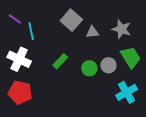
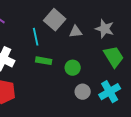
cyan line: (31, 31) -> (36, 37), moved
green rectangle: (60, 61) -> (44, 61), turned 56
gray circle: (108, 65) -> (83, 92), moved

